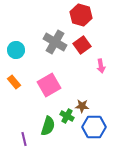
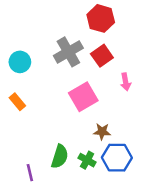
gray cross: (55, 42) -> (68, 52), turned 30
pink square: (49, 85) -> (83, 97), moved
green cross: (67, 116) -> (87, 160), moved

